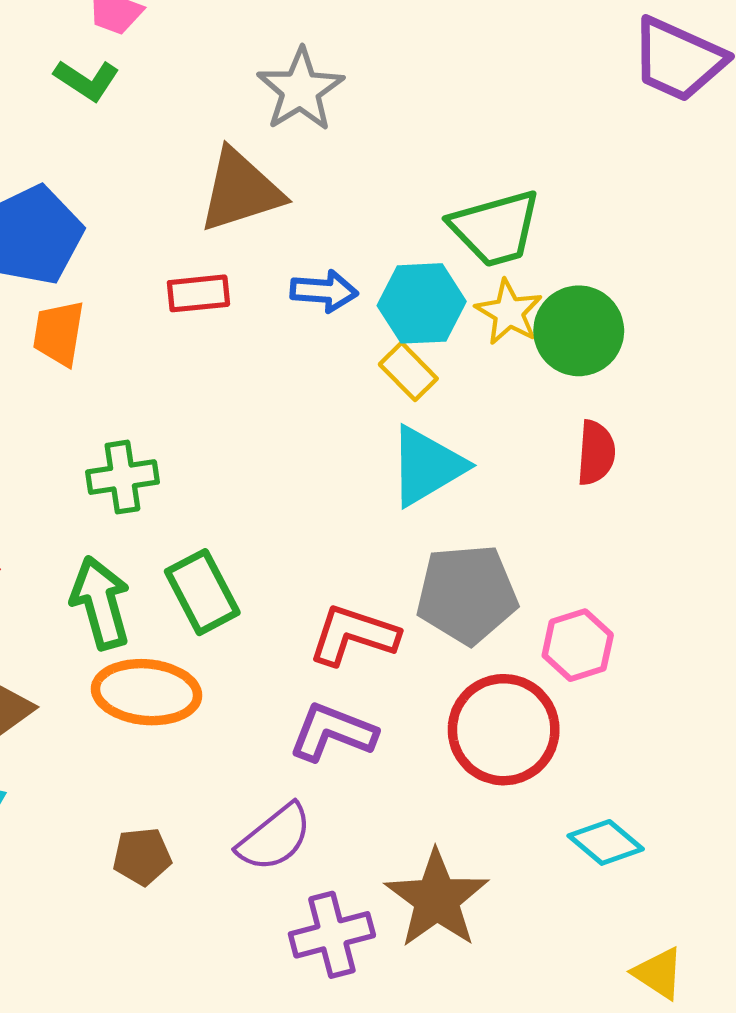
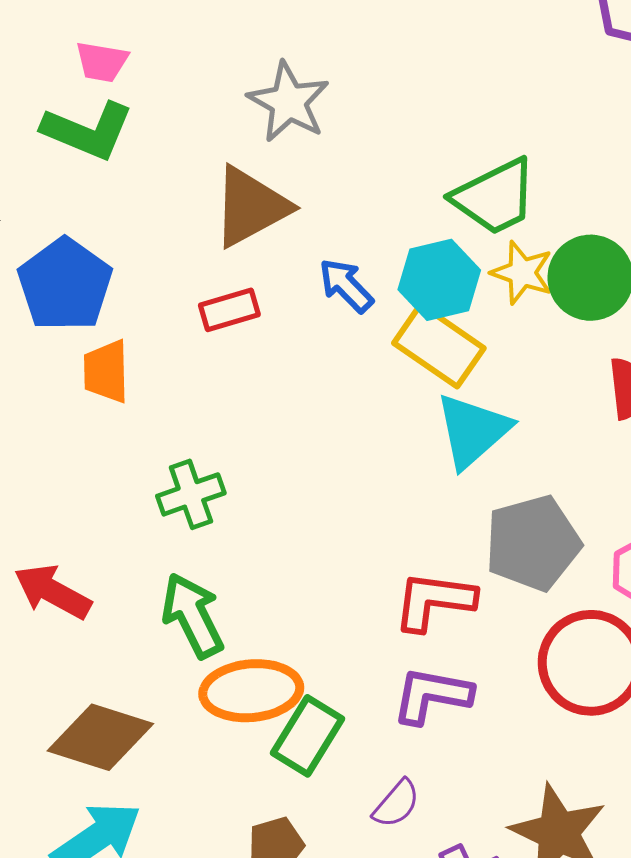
green L-shape: (87, 80) -> (88, 131), size x1.5
blue arrow: (324, 291) -> (346, 286), turned -128
yellow rectangle: (408, 371) -> (439, 346), size x1.6
green rectangle: (202, 592) -> (307, 736), moved, turned 70
purple semicircle: (275, 838) -> (396, 804), size x0.7

